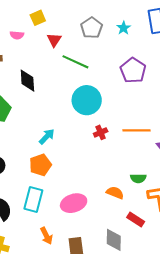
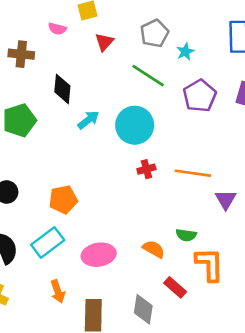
cyan star: (124, 28) -> (185, 52), moved
green line: (75, 62) -> (148, 76), moved
cyan arrow: (47, 137) -> (88, 120), moved
cyan rectangle: (33, 199) -> (48, 242), turned 30

